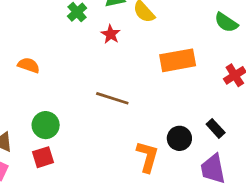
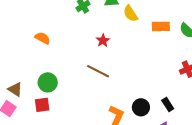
red star: (111, 34) -> (103, 41), moved
orange rectangle: (178, 60) -> (161, 26), moved, size x0.7

